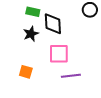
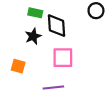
orange square: (26, 72) -> (18, 66), moved
purple line: (71, 76) -> (53, 87), moved

